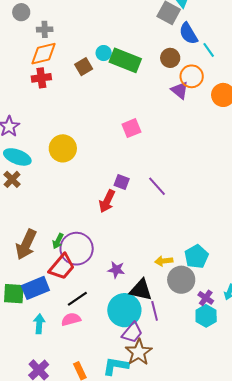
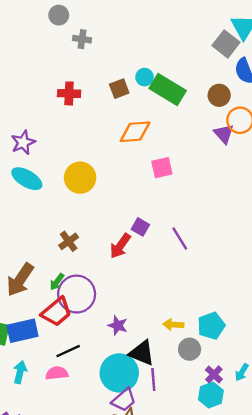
orange diamond: (43, 54) -> (135, 132), moved
brown cross: (12, 179) -> (69, 241), moved
gray circle: (181, 280) -> (190, 349), size x0.7

